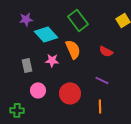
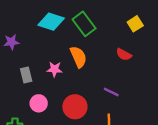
purple star: (26, 19) -> (11, 42), moved
cyan diamond: (46, 34) -> (51, 22), moved, turned -30
red semicircle: (106, 51) -> (124, 55), moved

